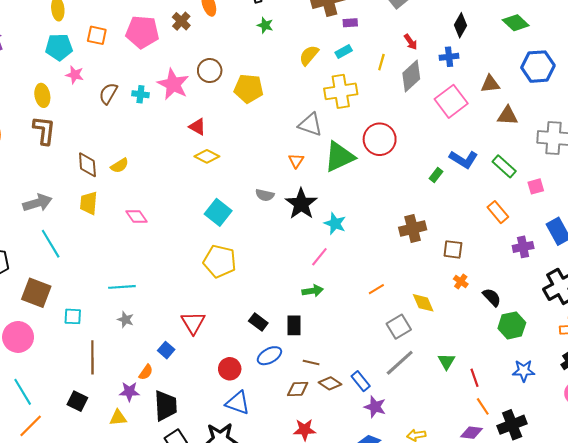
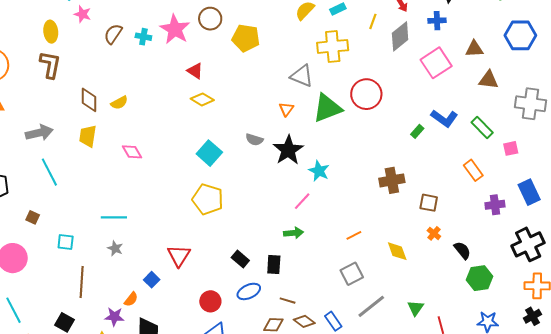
brown square: (36, 293) -> (33, 217), size x0.5
gray square: (399, 327) -> (352, 274), moved

